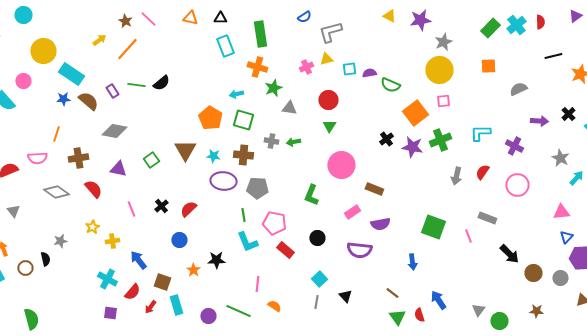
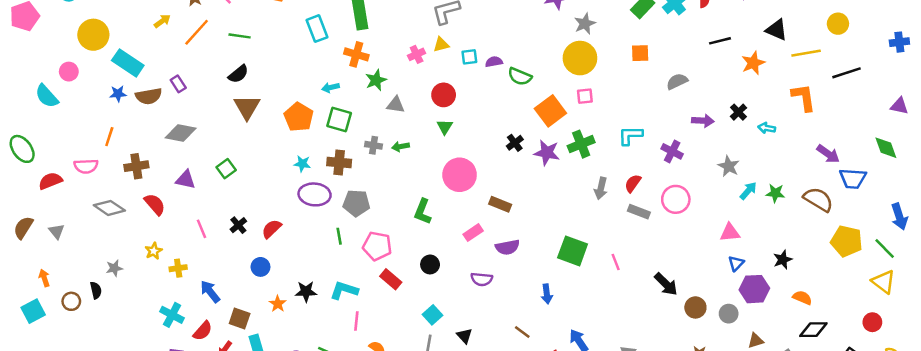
green line: (136, 85) -> (240, 36), moved
brown semicircle: (88, 101) -> (149, 96), turned 130
brown triangle: (185, 150) -> (247, 107), moved
gray rectangle: (487, 218) -> (639, 212), moved
cyan L-shape: (247, 242) -> (344, 290), moved, turned 130
purple semicircle: (359, 250) -> (482, 279), size x0.7

